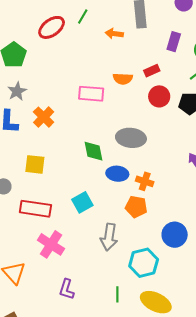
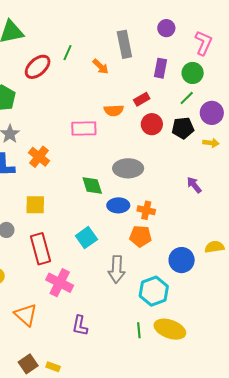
orange arrow: (114, 34) -> (101, 66), turned -138
red rectangle: (35, 209) -> (40, 249), turned 72
green line: (117, 294) -> (139, 330), moved

